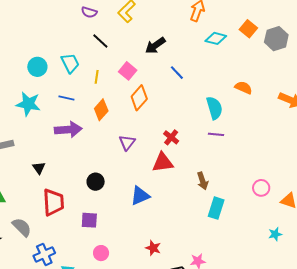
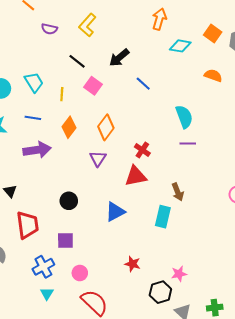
black line: (100, 41) -> (77, 61), moved
orange semicircle: (243, 88) -> (213, 75), moved
orange diamond: (139, 98) -> (106, 127), moved
cyan rectangle: (216, 208) -> (163, 217), moved
blue cross: (44, 254) -> (43, 267), moved

